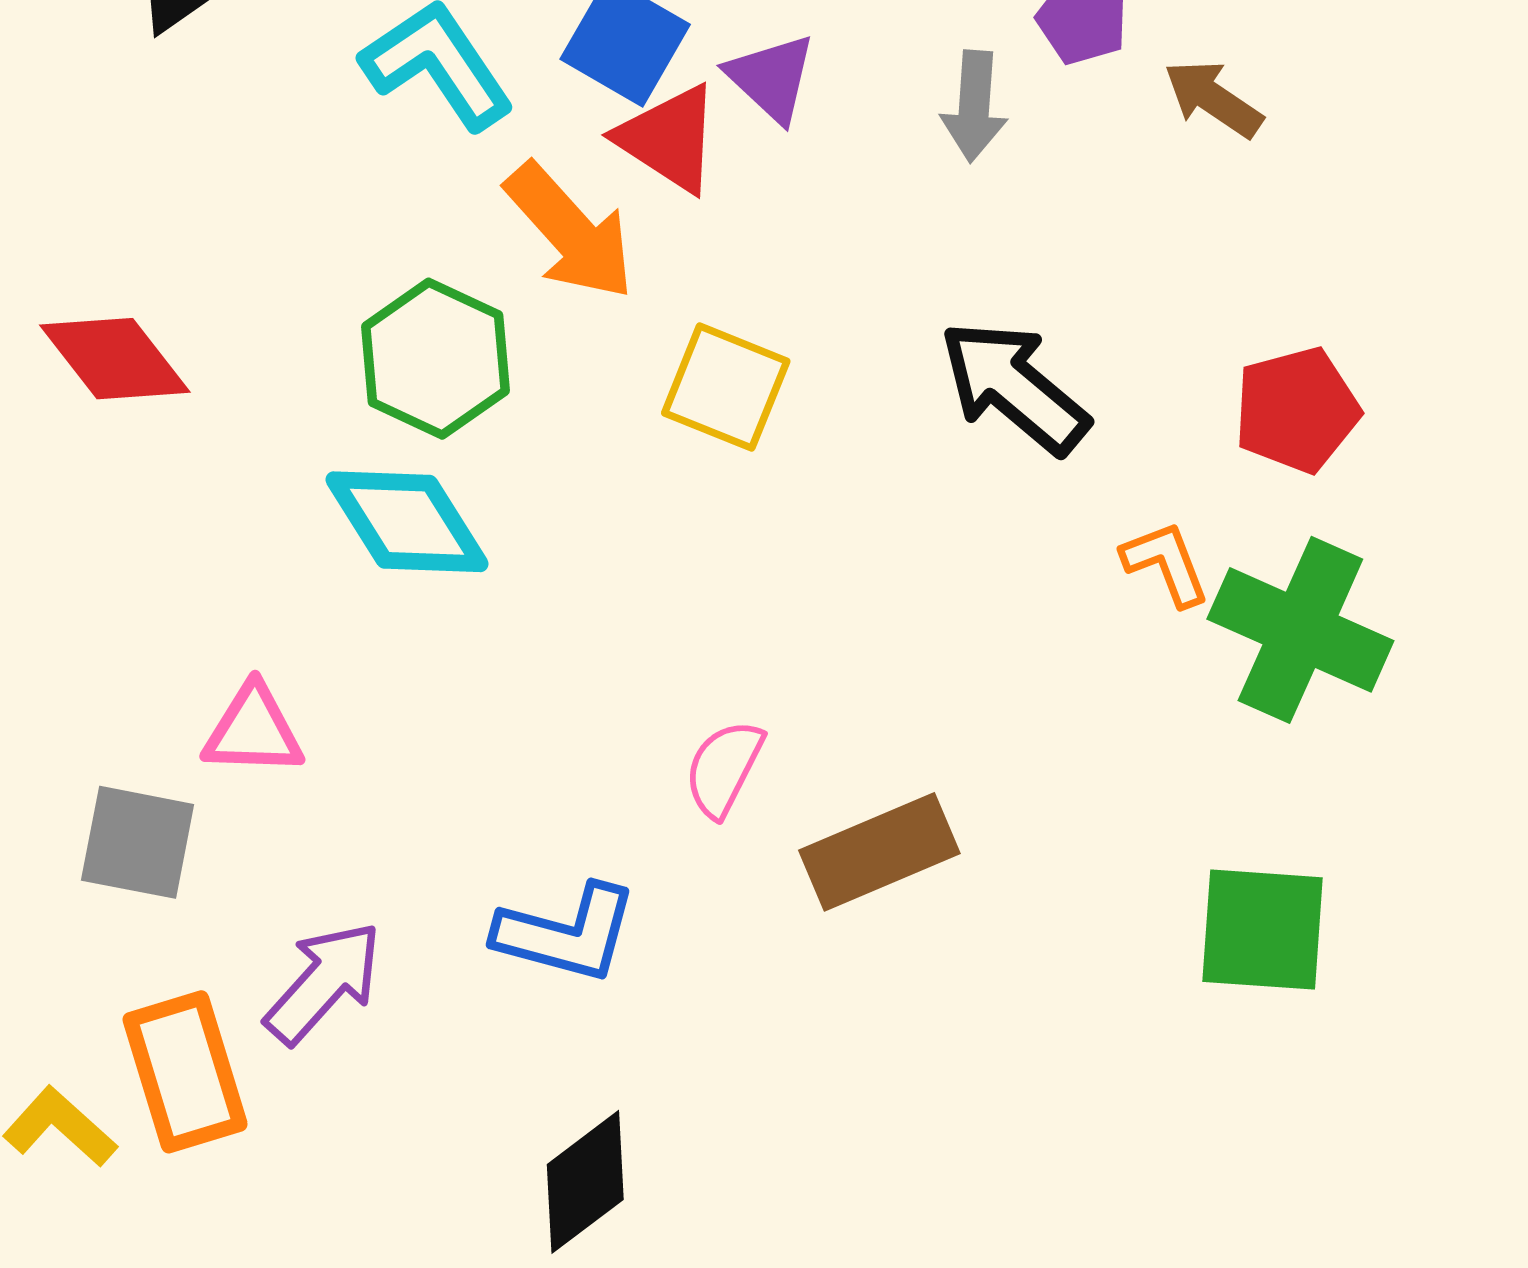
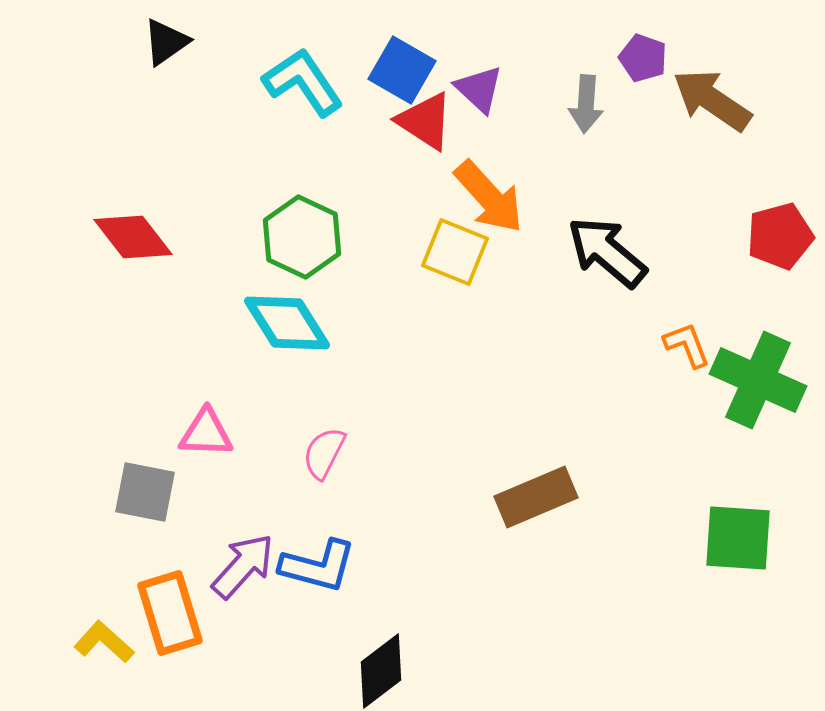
brown arrow: (1213, 99) -> (712, 100), size x1.5
orange arrow: (570, 232) -> (489, 197), moved
red pentagon: (1297, 410) -> (780, 236), moved
pink semicircle: (724, 768) -> (324, 453), moved
blue L-shape: (566, 933) -> (318, 566), moved

